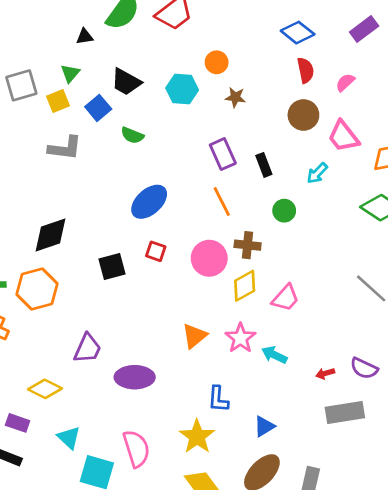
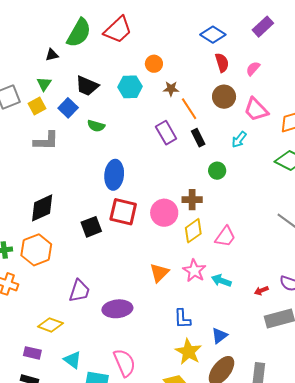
orange line: (222, 201) -> (189, 109), moved
blue ellipse: (149, 202) -> (114, 175), turned -36
red square: (156, 251) -> (123, 212), size x1.8
yellow star: (197, 437) -> (188, 352), moved

